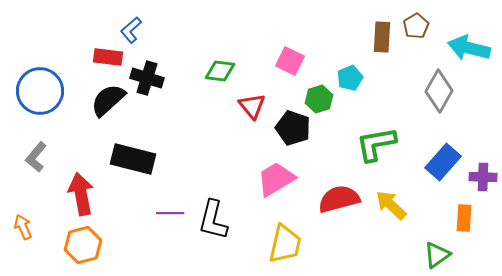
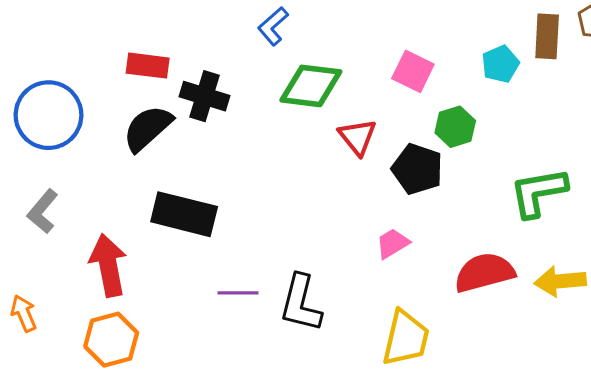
blue L-shape: (131, 30) -> (273, 26), moved
green diamond: (220, 71) -> (311, 86), size x1.4
cyan pentagon: (350, 78) -> (500, 64), moved
pink trapezoid: (276, 179) -> (393, 243), size x0.6
yellow arrow: (391, 205) -> (560, 281), turned -48

